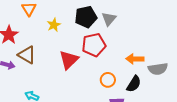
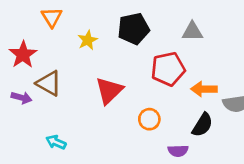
gray triangle: (109, 19) -> (192, 32), moved, turned 49
red pentagon: (94, 45) -> (168, 69), moved
orange circle: (108, 80) -> (149, 119), moved

